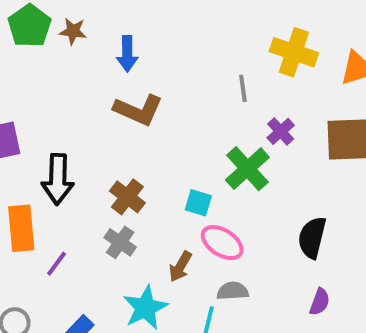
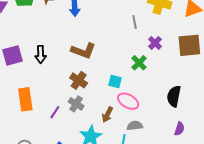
brown L-shape: (138, 110) -> (83, 51), moved
green cross: (247, 169) -> (139, 63), size x0.7
black arrow: (58, 179) -> (41, 54), moved, size x0.7
purple line: (57, 264) -> (55, 112), moved

